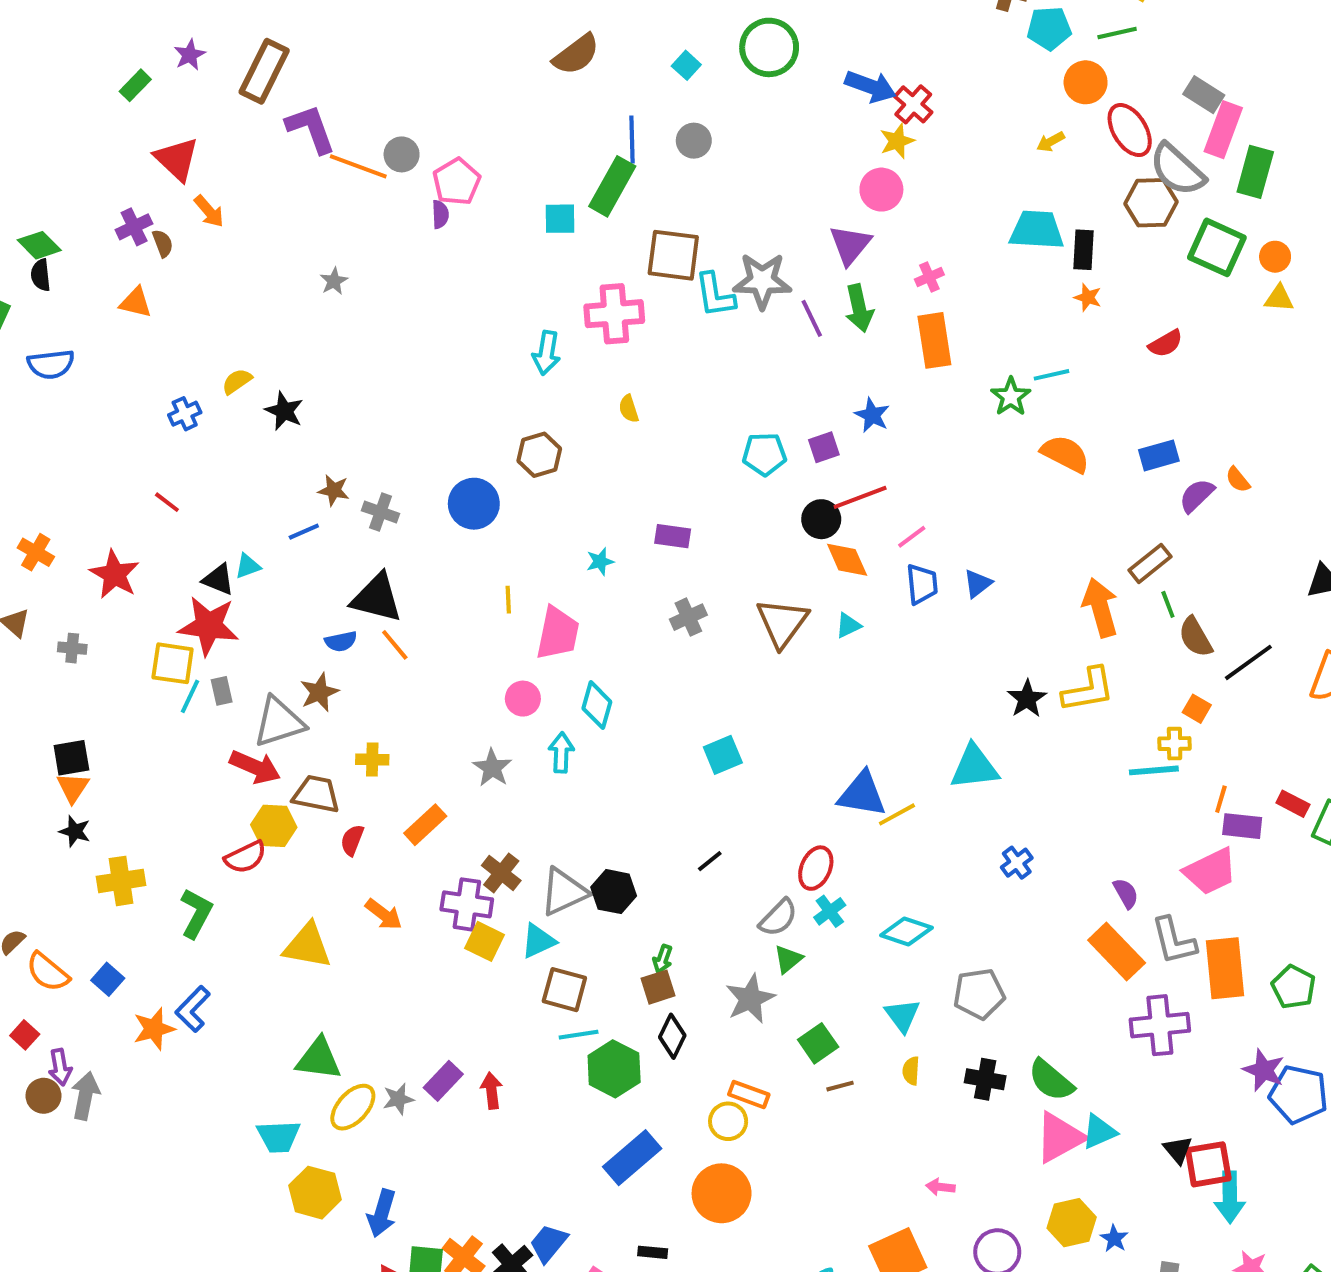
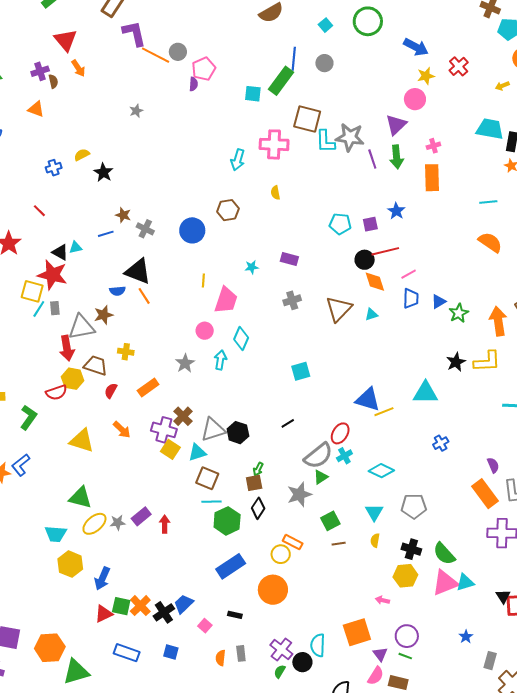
red cross: (913, 104) -> (459, 66), moved
green star: (1011, 397) -> (459, 313), moved
red arrow: (255, 767) -> (67, 348), turned 50
gray semicircle: (778, 918) -> (318, 456), size x1.4
yellow hexagon: (1072, 1223) -> (405, 576), moved

